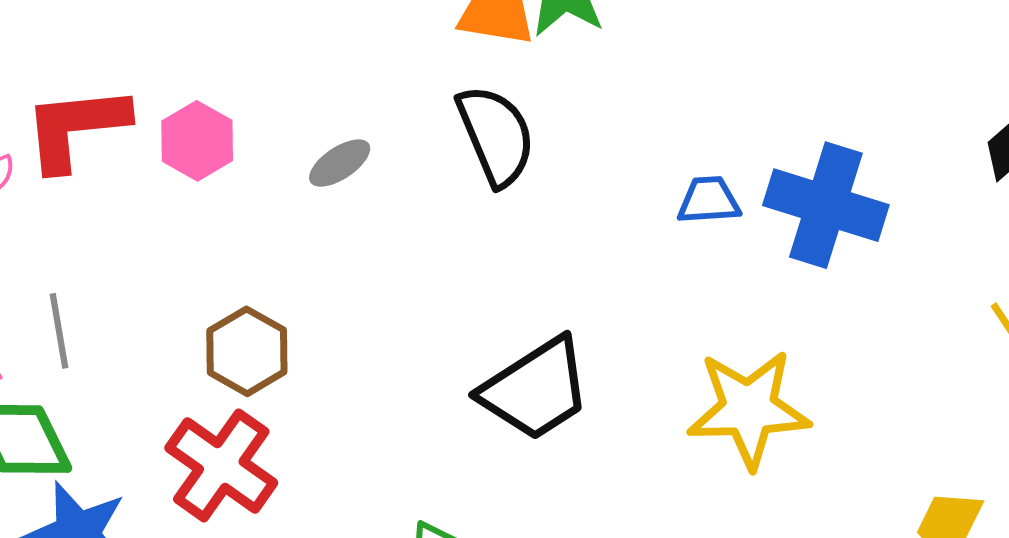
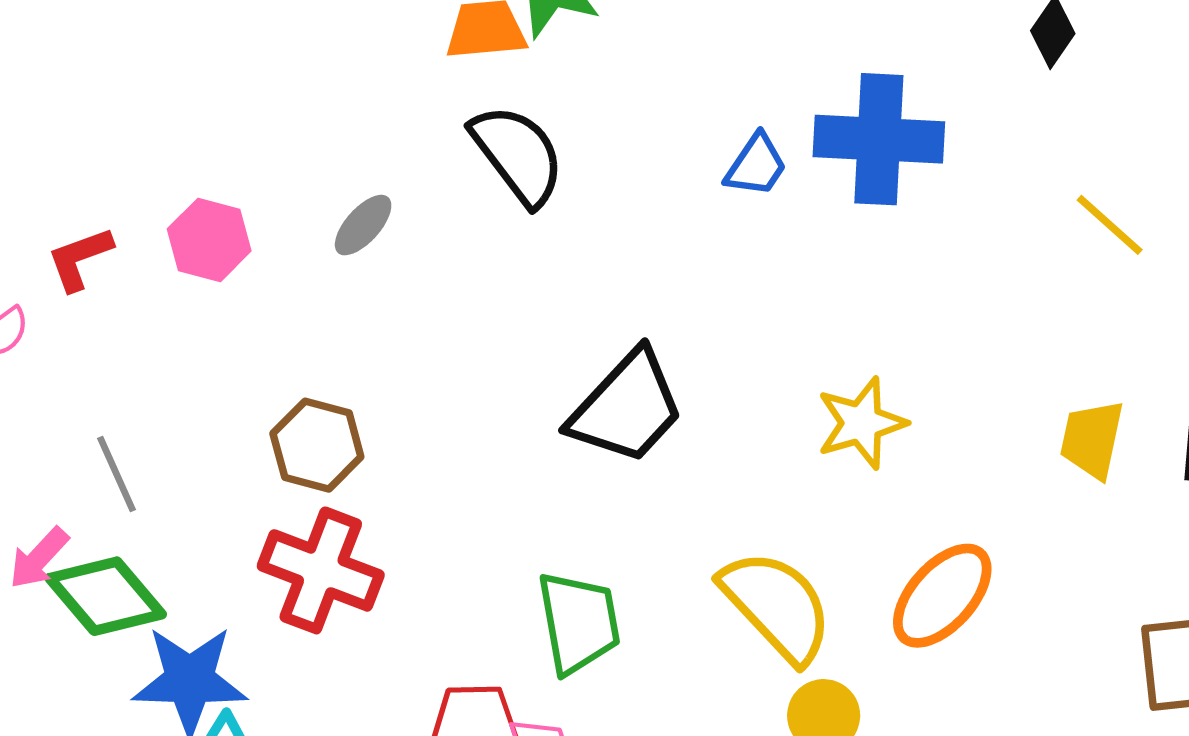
red L-shape: (76, 128) -> (80, 259), size x0.6
blue trapezoid: (709, 200) -> (756, 165), turned 142
yellow star: (749, 409) -> (861, 423), moved, size x0.7

